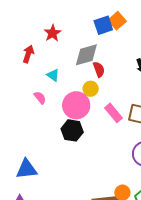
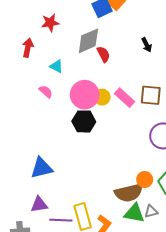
red star: (53, 33) -> (50, 23), turned 30
yellow circle: (91, 89) -> (102, 97), moved

